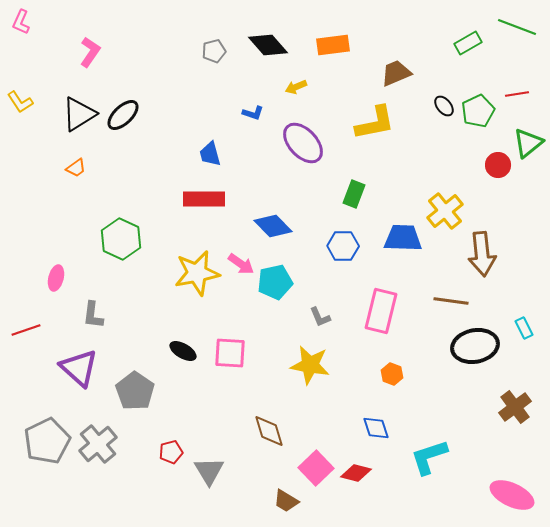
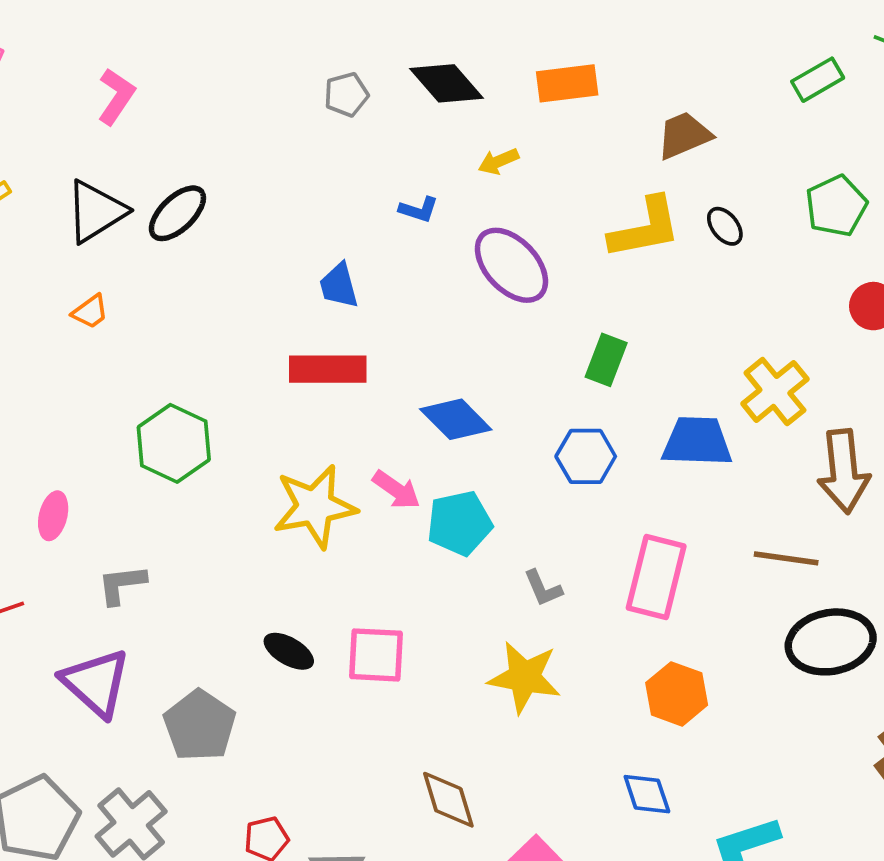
black ellipse: (444, 106) -> (725, 226), moved
gray L-shape: (93, 315) -> (122, 584), turned 76
orange hexagon: (392, 374) -> (677, 694), size x1.5

